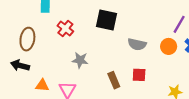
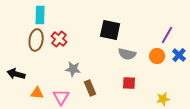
black square: (106, 20) -> (110, 30), moved
brown ellipse: (27, 39) -> (36, 40), moved
brown rectangle: (114, 80) -> (90, 88), moved

